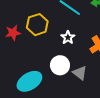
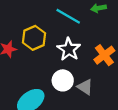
white star: (68, 38) -> (69, 49), size x1.5

